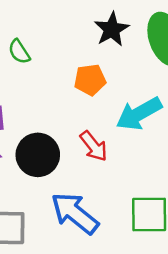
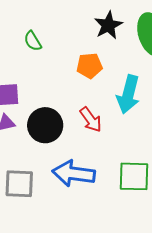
cyan arrow: (139, 114) -> (128, 94), turned -48
blue arrow: (75, 213) -> (74, 174), turned -33

